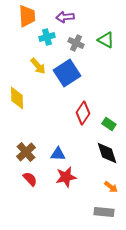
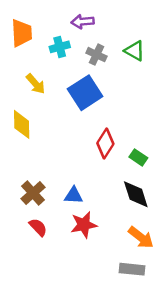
orange trapezoid: (27, 16) -> (22, 33), moved
yellow arrow: (38, 66) -> (36, 84), moved
orange arrow: (111, 187) -> (141, 237), size x1.5

